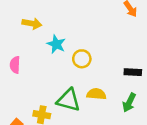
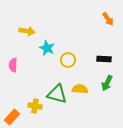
black rectangle: (133, 72) -> (104, 59), moved
green arrow: (129, 103) -> (107, 83), moved

